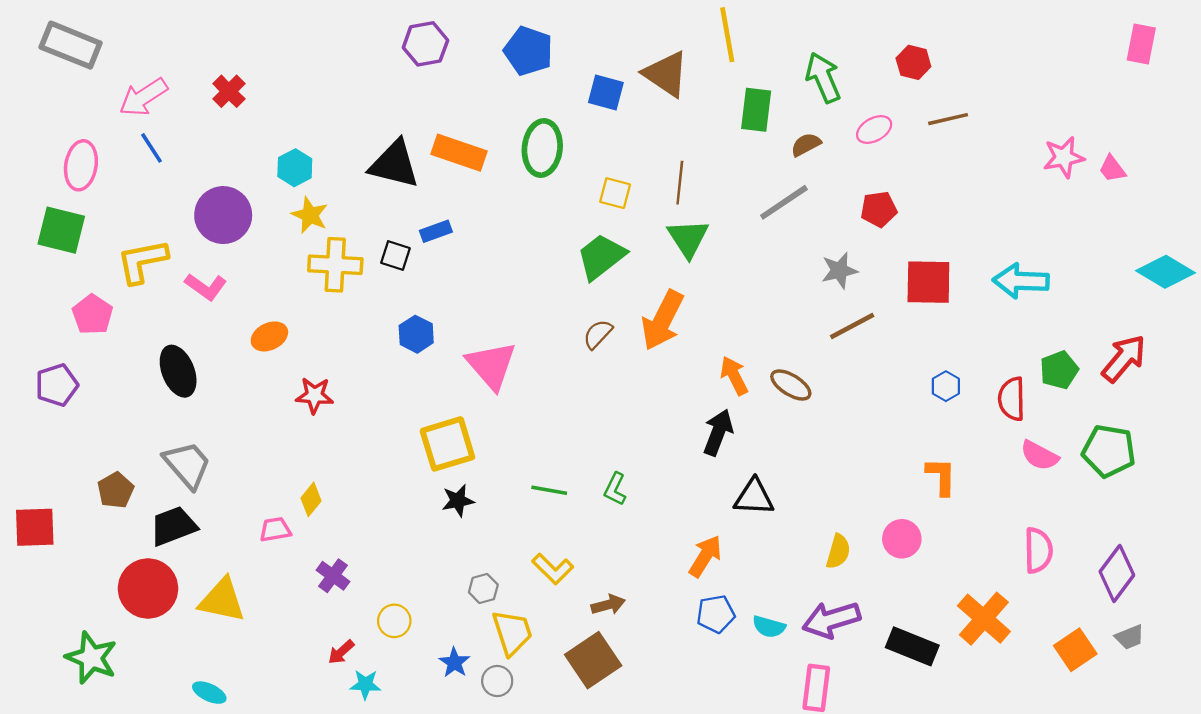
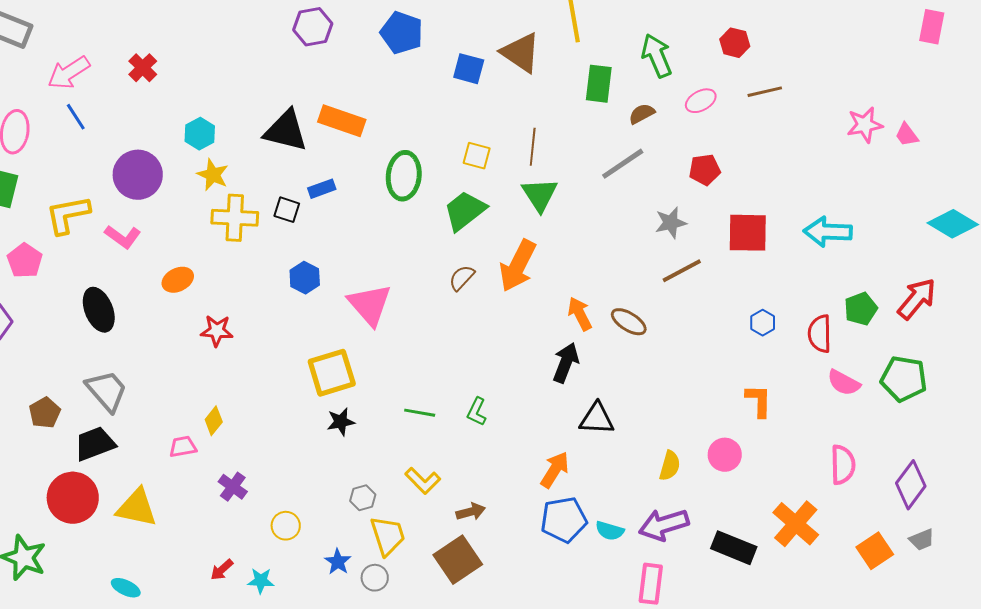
green ellipse: (542, 148) -> (404, 176), moved
blue pentagon: (716, 614) -> (564, 520), size x1.4
red arrow: (341, 652) -> (222, 570), moved

